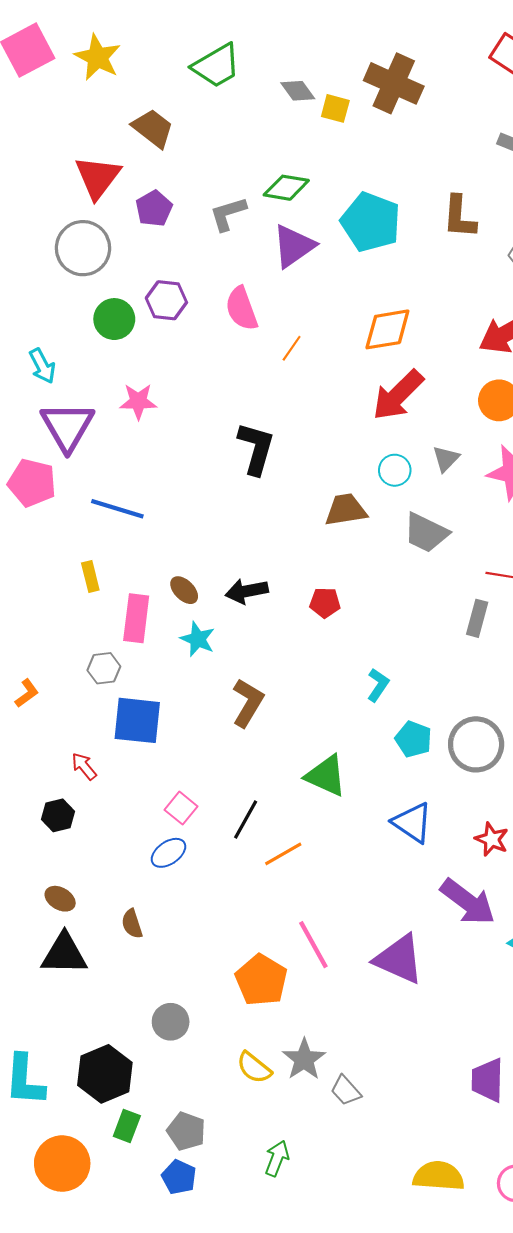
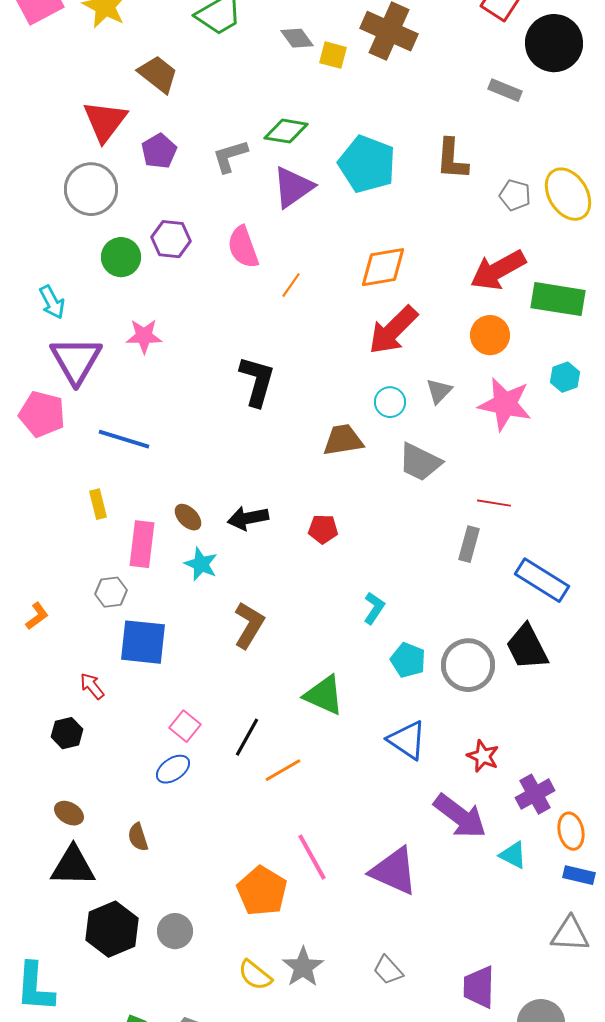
black hexagon: (105, 1074) -> (112, 929), moved
gray trapezoid: (346, 1091) -> (388, 970), moved

